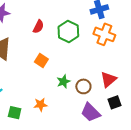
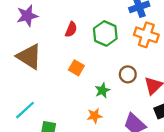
brown circle: (83, 86) -> (128, 74), moved
orange star: (40, 105) -> (95, 116), moved

